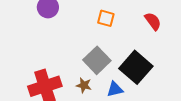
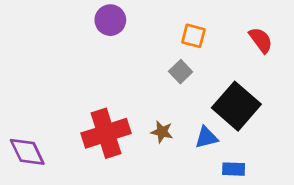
gray square: (97, 60) -> (181, 72), moved, size x0.6

